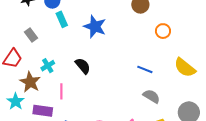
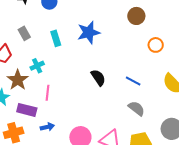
cyan rectangle: (62, 19) -> (56, 38), moved
blue star: (95, 27) -> (89, 32), turned 30
black semicircle: (83, 66) -> (98, 78), moved

